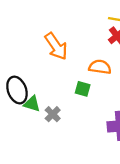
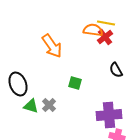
orange semicircle: (100, 67) -> (93, 30), moved
green triangle: (32, 104) -> (31, 106), moved

